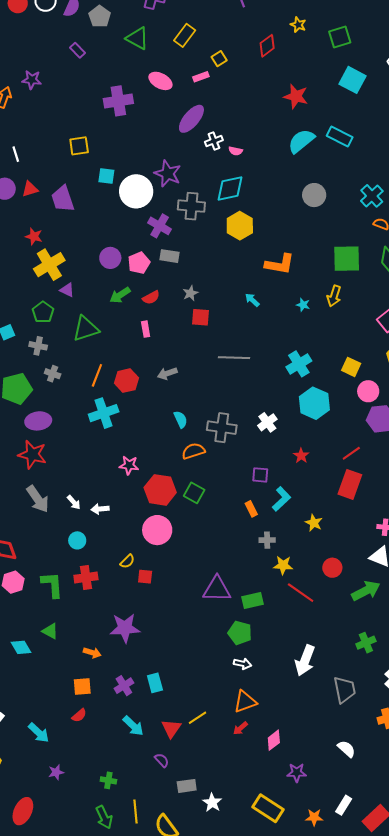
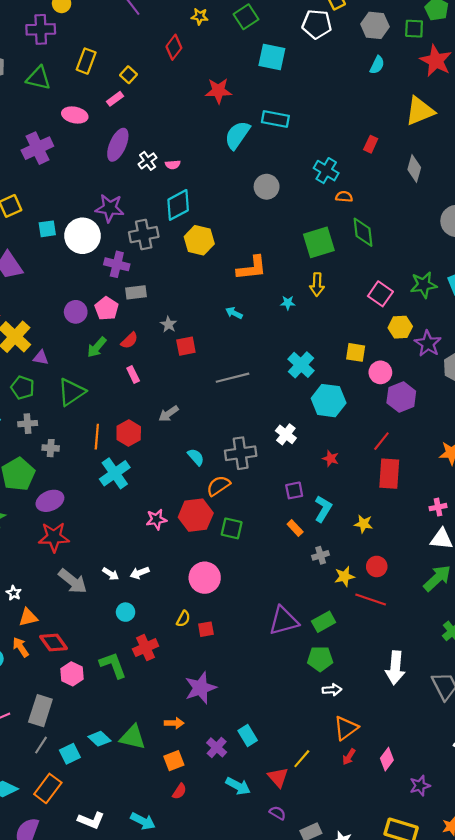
red hexagon: (160, 490) -> (196, 515), moved
red circle: (332, 568) -> (377, 566), moved
green triangle: (50, 631) -> (133, 737), moved, size x1.5

